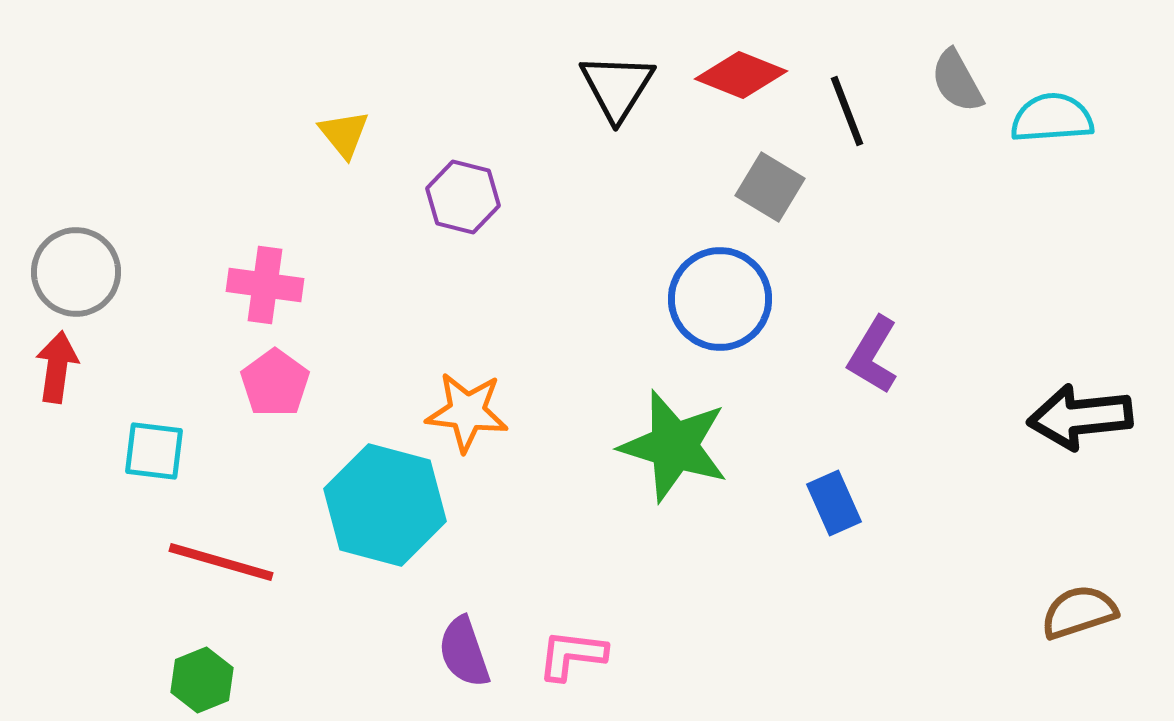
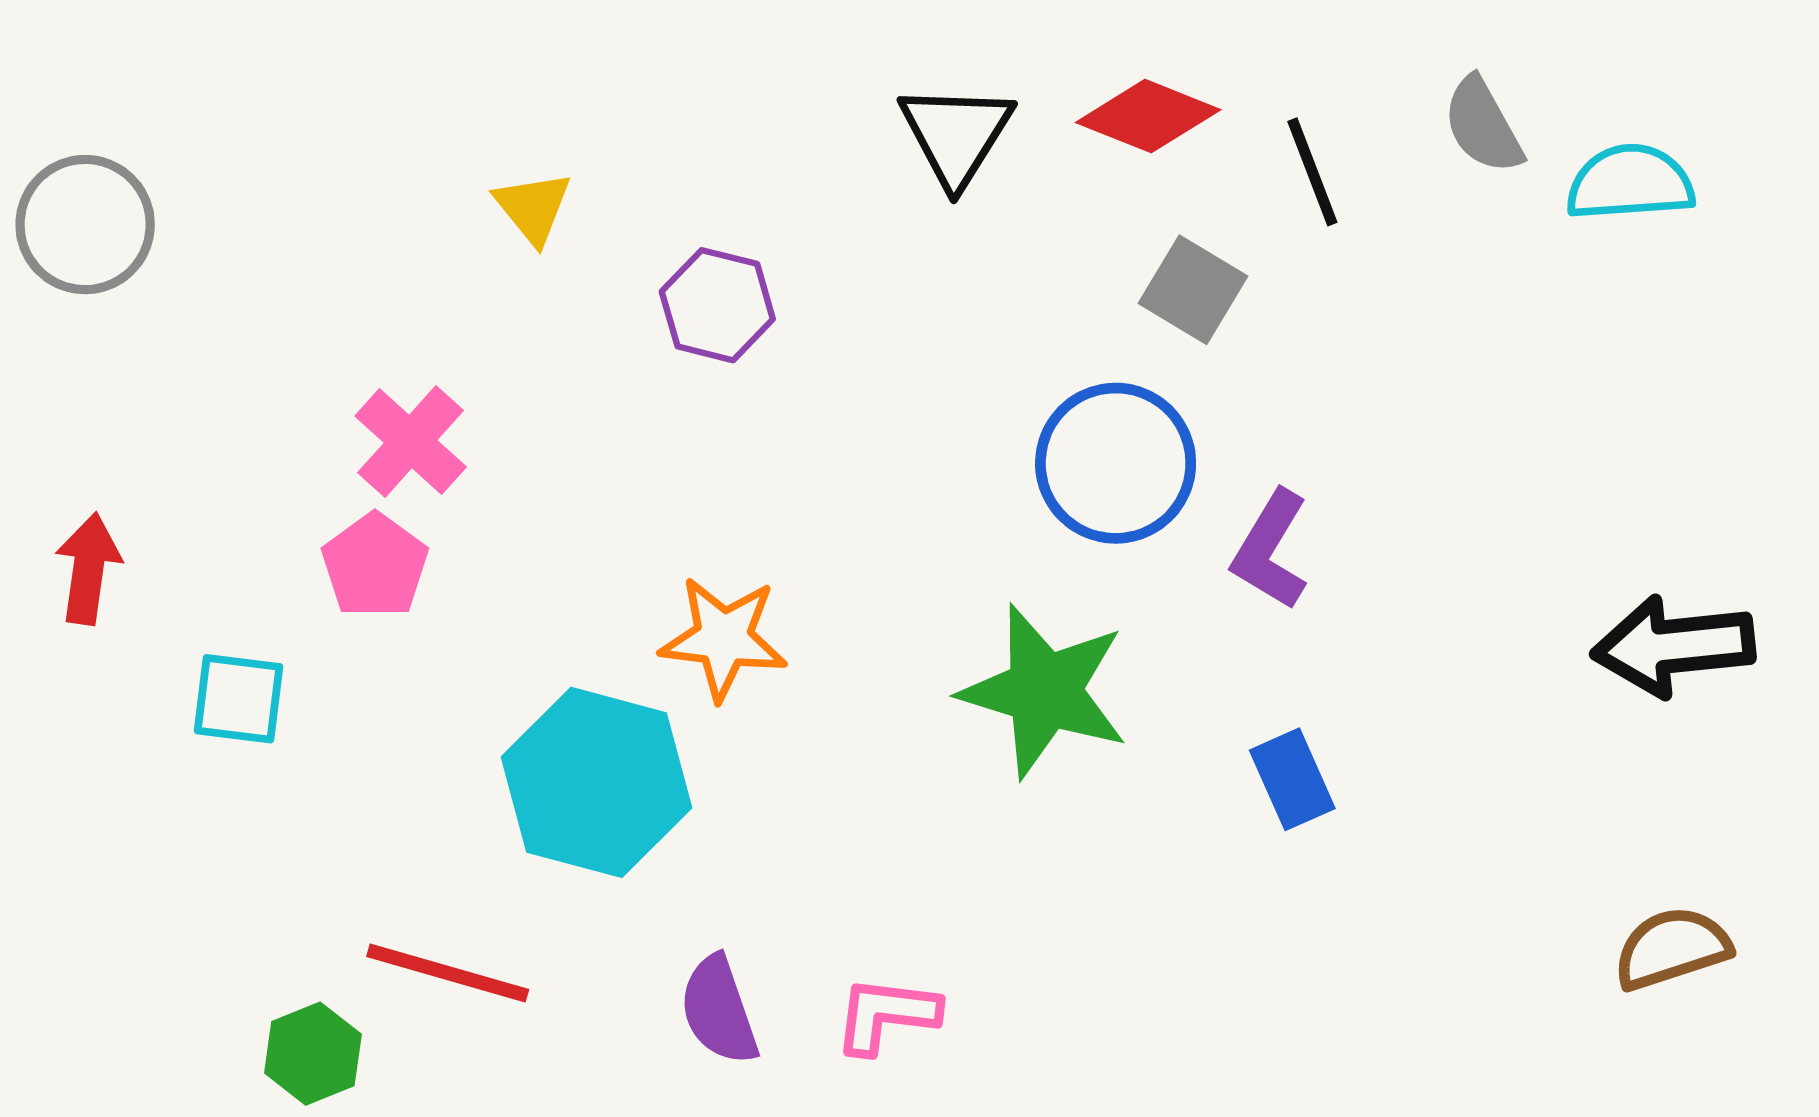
gray circle: (76, 272) -> (85, 225), moved
pink cross: (265, 285) -> (411, 442), turned 34
purple L-shape: (873, 355) -> (1271, 550), moved
pink pentagon: (275, 383) -> (375, 565), moved
red line: (221, 562) -> (448, 973), moved

